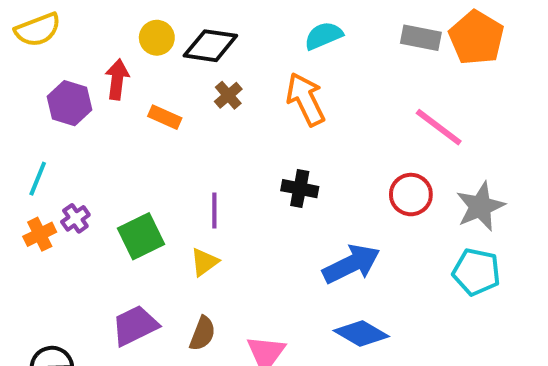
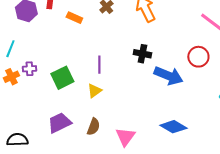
purple cross: (75, 218) -> (29, 69), turned 32
blue arrow: (351, 264) -> (168, 76), moved, turned 48

